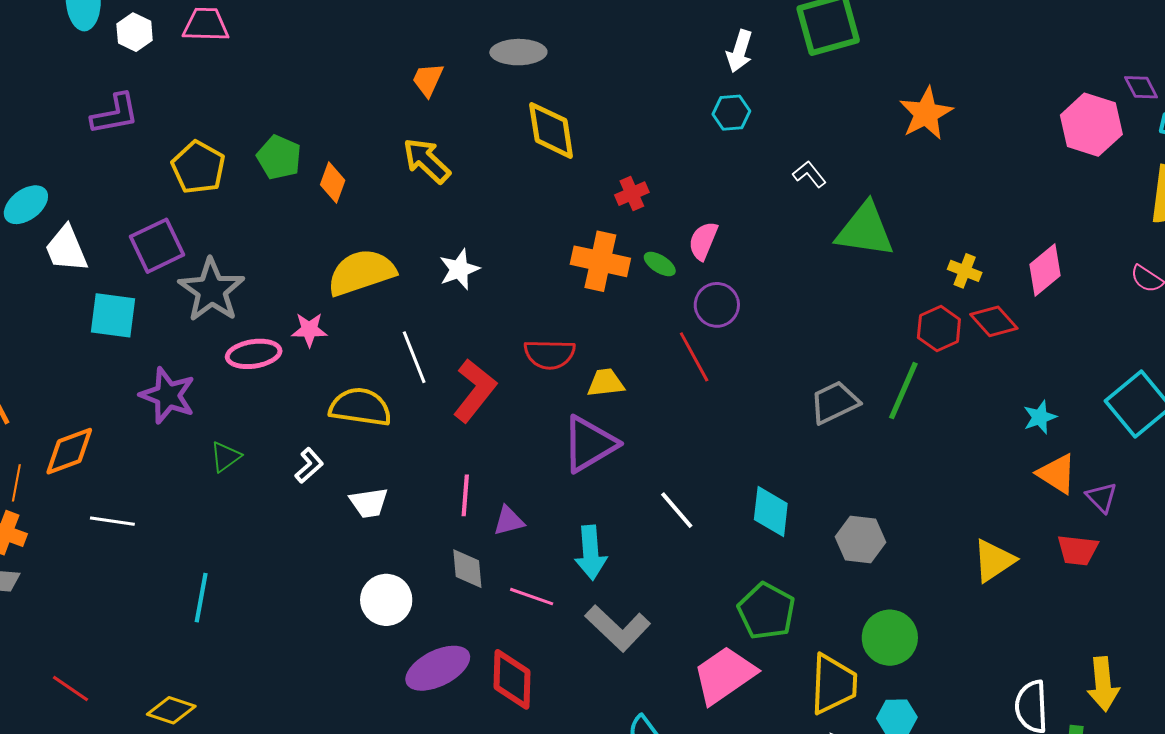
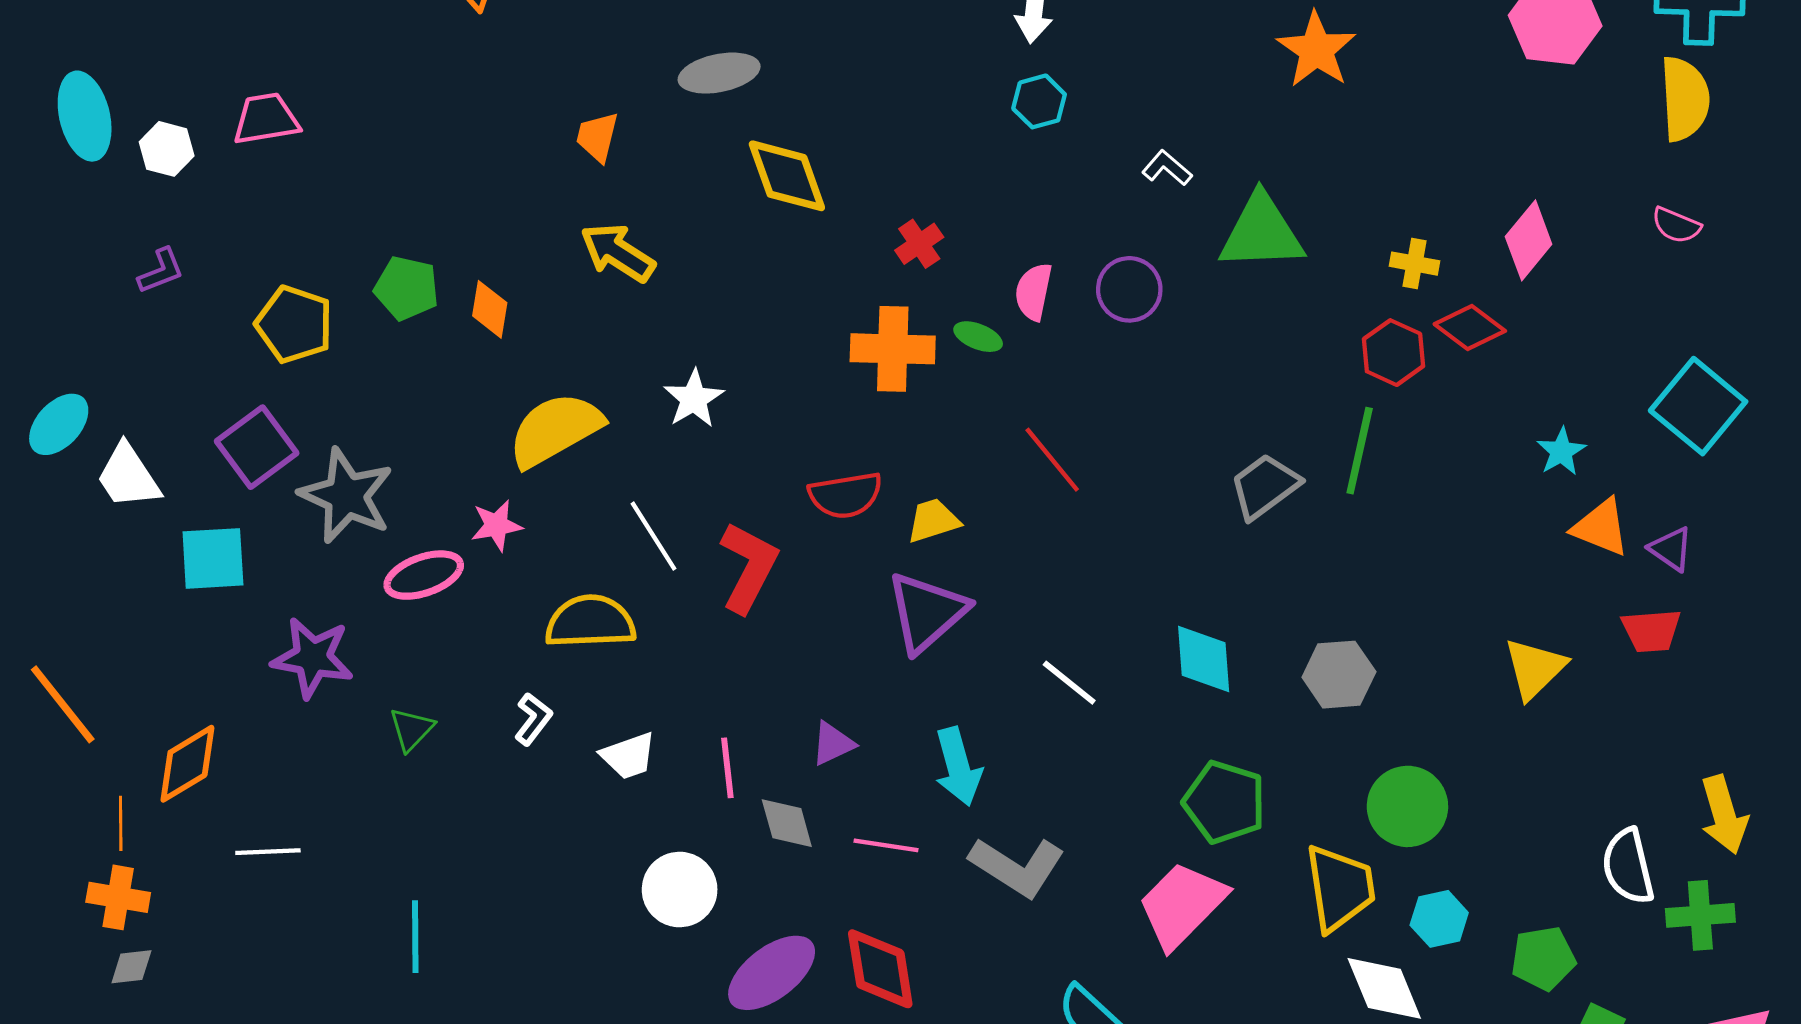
purple L-shape: (115, 114) -> (161, 271), size x0.7
purple circle: (717, 305) -> (1129, 289), moved
pink line: (465, 495) -> (727, 768), moved

